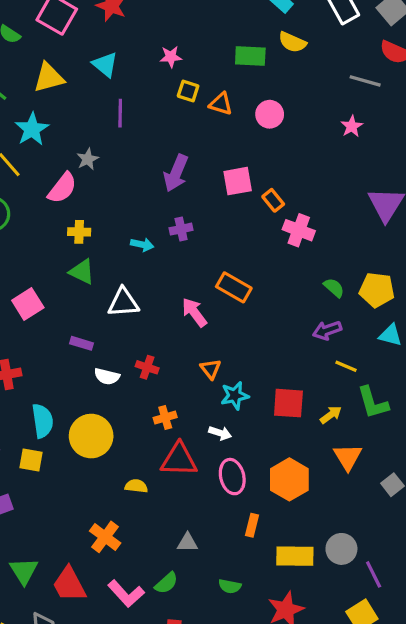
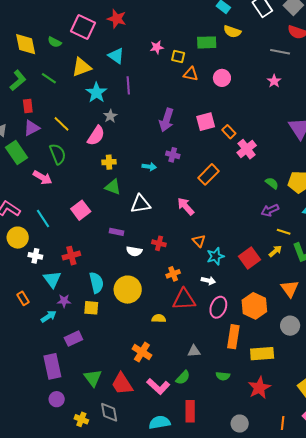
yellow square: (188, 91) -> (178, 57), moved
cyan star: (32, 129) -> (96, 93), moved
purple cross: (181, 229) -> (173, 155), turned 32
pink cross: (299, 230) -> (247, 149), turned 36
orange rectangle: (234, 287) -> (208, 174), moved, turned -70
red square: (288, 403) -> (250, 258), turned -35
yellow arrow: (331, 415) -> (275, 251), moved
pink ellipse: (232, 477) -> (218, 307), turned 40
orange rectangle: (252, 525) -> (233, 337), size x1.6
gray circle: (341, 549) -> (290, 326), moved

